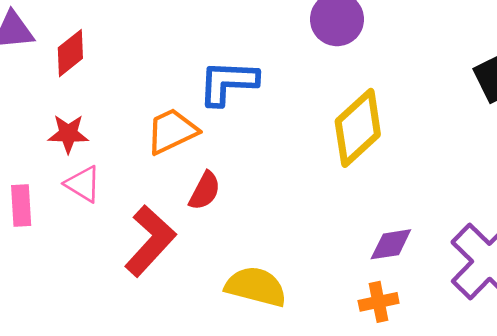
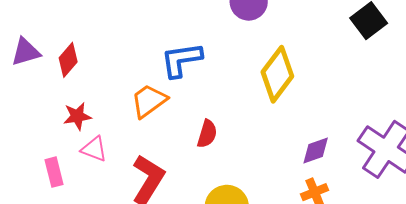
red semicircle: (205, 191) -> (207, 134), moved

